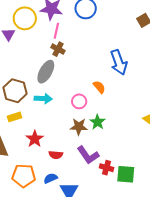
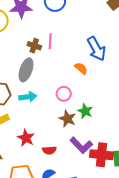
pink line: (56, 31) -> (50, 41), moved
orange semicircle: (99, 87) -> (81, 68), moved
brown star: (79, 127) -> (67, 119), turned 30
red cross: (106, 168) -> (102, 155), size x1.6

